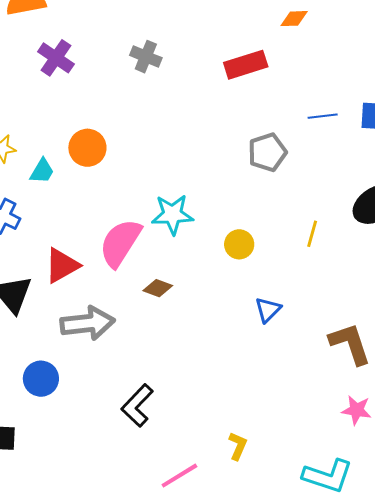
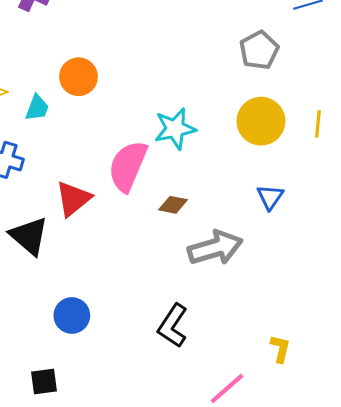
yellow circle: (239, 244) -> (261, 121), moved, size x1.6
blue triangle: (268, 310) -> (270, 197), moved
gray arrow: (88, 323) -> (215, 248), moved

